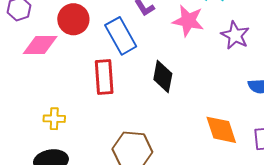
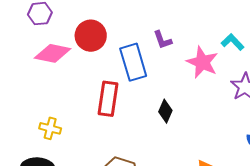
black diamond: (163, 77) -> (165, 111), size x0.7

